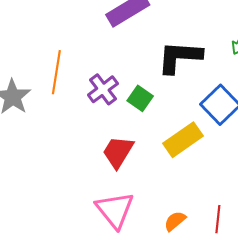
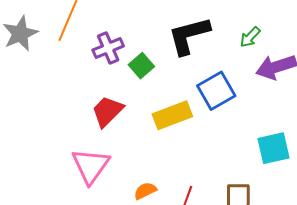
black L-shape: (180, 57) -> (189, 36), turned -33

